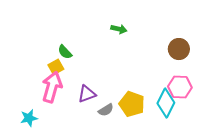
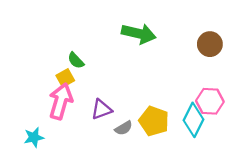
green arrow: (119, 29) -> (139, 34), size x1.8
brown circle: (179, 49) -> (210, 44), moved

